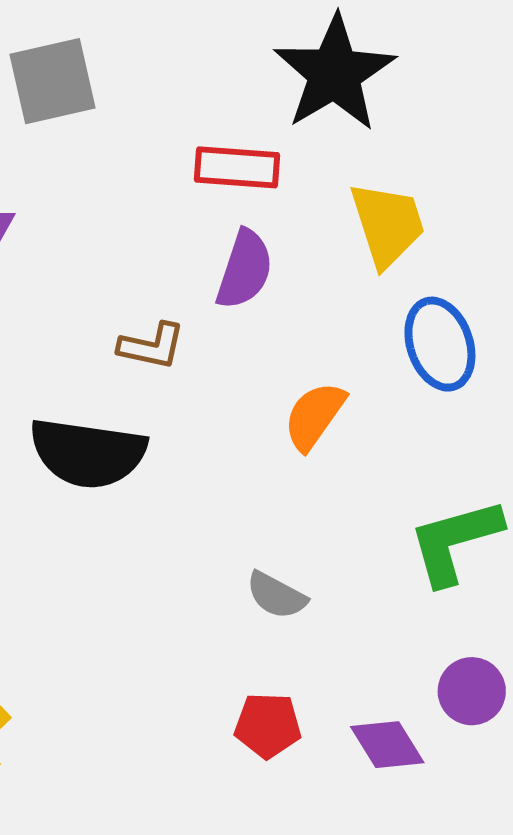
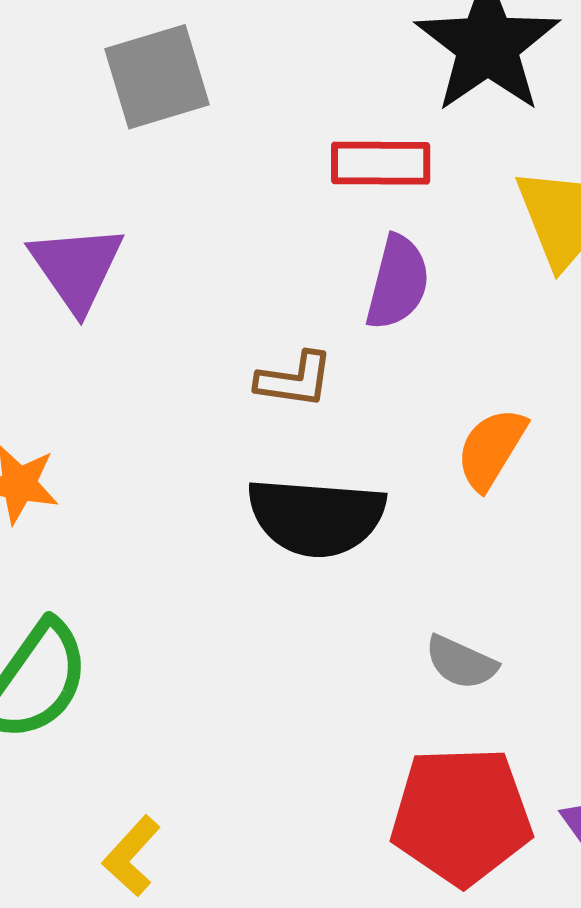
black semicircle: (88, 453) -> (316, 517), moved
red pentagon: (268, 725) -> (461, 816), size x1.8

